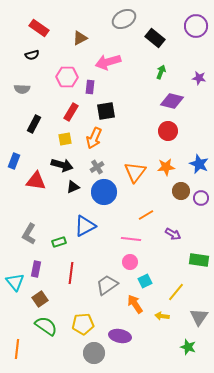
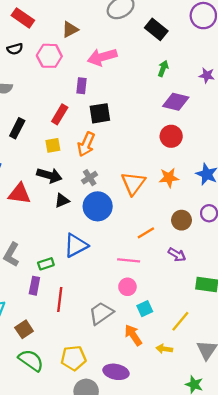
pink hexagon: (67, 77) -> (49, 56), moved
brown circle: (181, 191) -> (181, 220), moved
purple rectangle: (36, 269) -> (34, 286), moved

